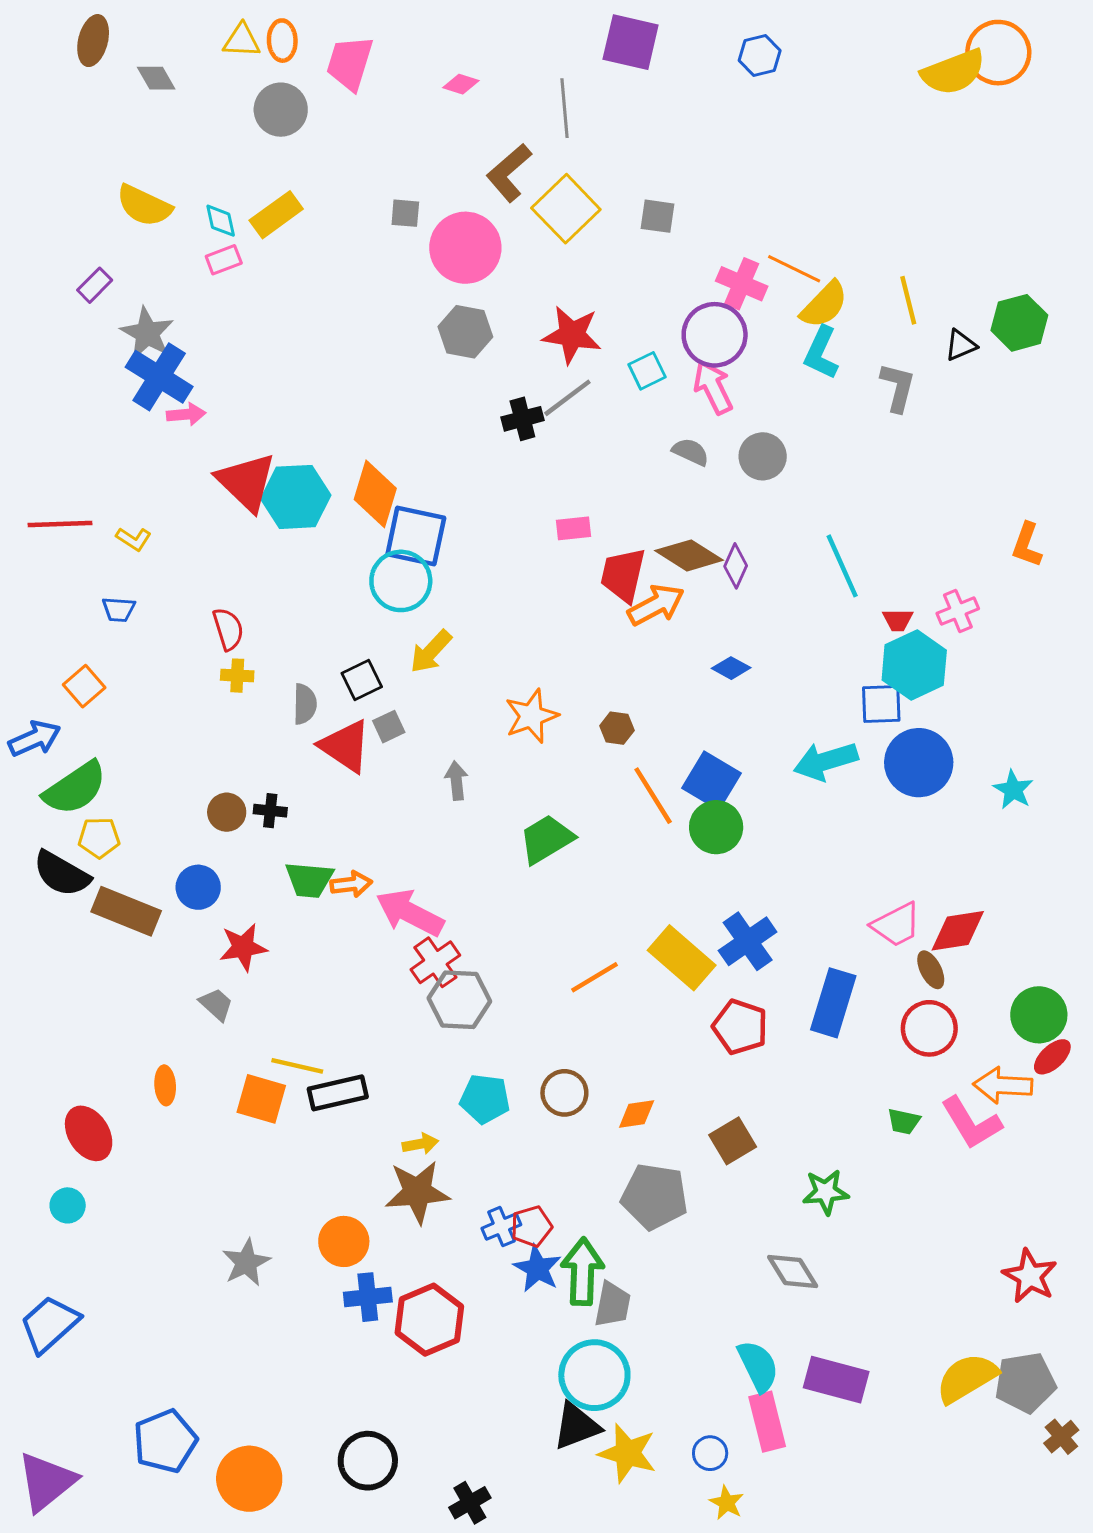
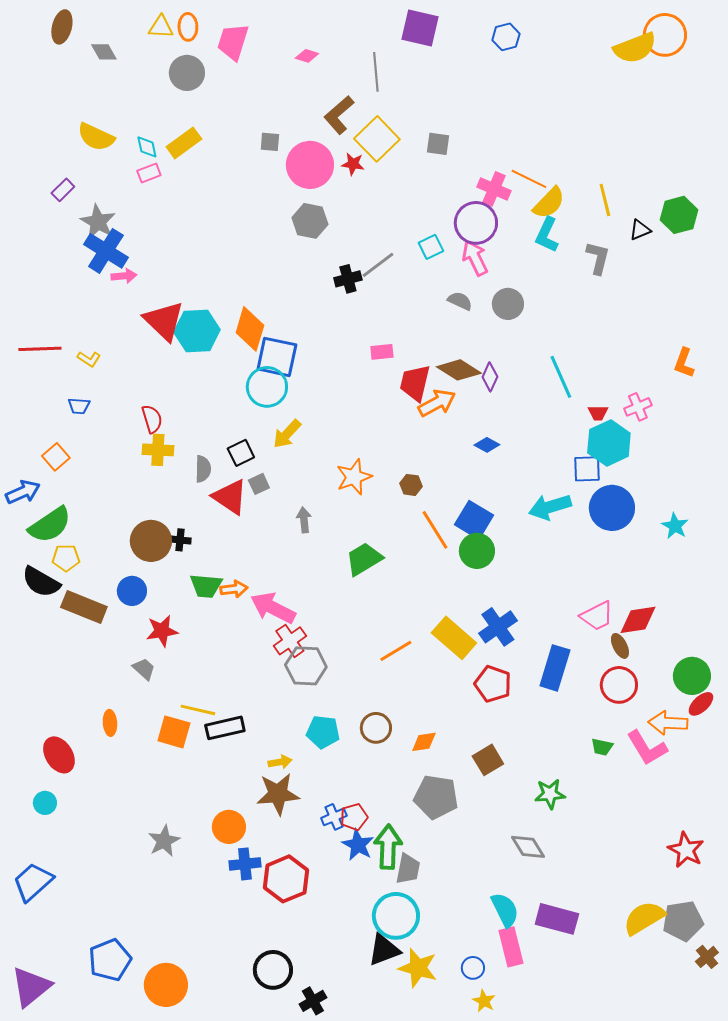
red star: (572, 335) -> (353, 164), moved, size x0.6
yellow cross: (237, 676) -> (158, 450), size x1.4
brown circle: (227, 812) -> (151, 541), size x1.6
black circle: (368, 1461) -> (273, 970), moved

